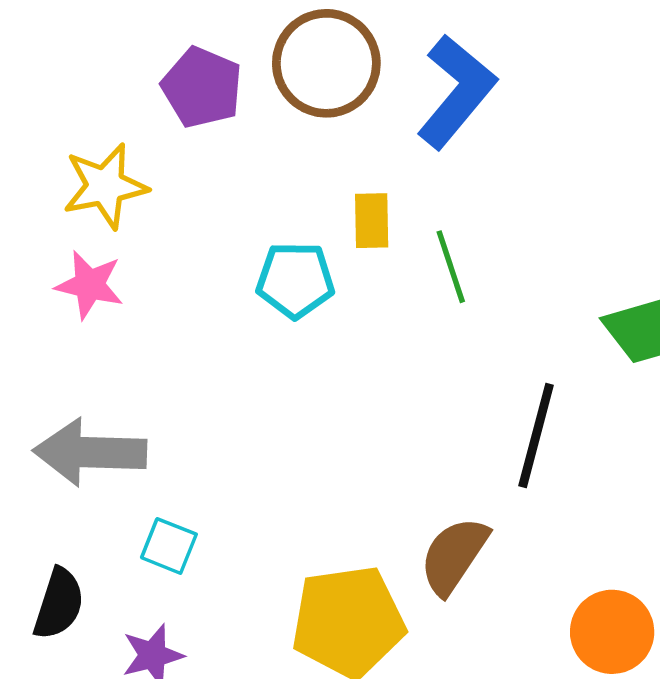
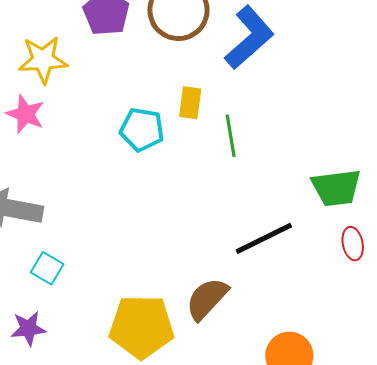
black line: (536, 436) -> (264, 238), turned 40

